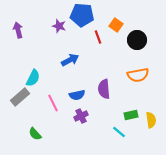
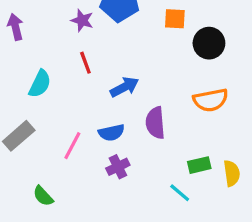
orange square: (116, 25) -> (175, 19), turned -32
red line: (98, 37) -> (85, 63), moved
blue arrow: (70, 60) -> (124, 87), moved
cyan semicircle: (33, 78) -> (40, 84), moved
pink line: (53, 103) -> (72, 146), turned 54

